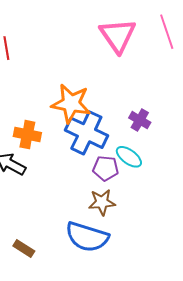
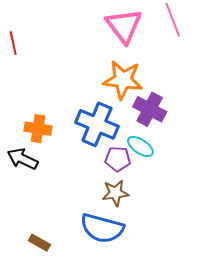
orange star: (71, 103) -> (123, 80), moved
purple cross: (140, 120) -> (150, 109), size x1.5

